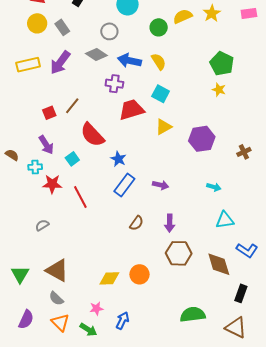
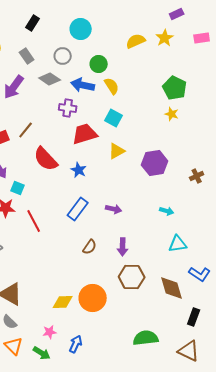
gray rectangle: (62, 27) -> (27, 56), moved
green circle: (159, 27) -> (99, 64), moved
cyan square: (72, 159) -> (18, 188), moved, turned -32
blue star: (118, 159) -> (79, 170), moved
orange circle: (140, 274) -> (93, 298), size x1.4

